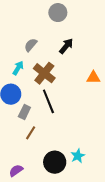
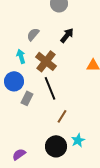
cyan arrow: (18, 68) -> (21, 56), turned -48
brown line: (31, 133) -> (62, 116), moved

